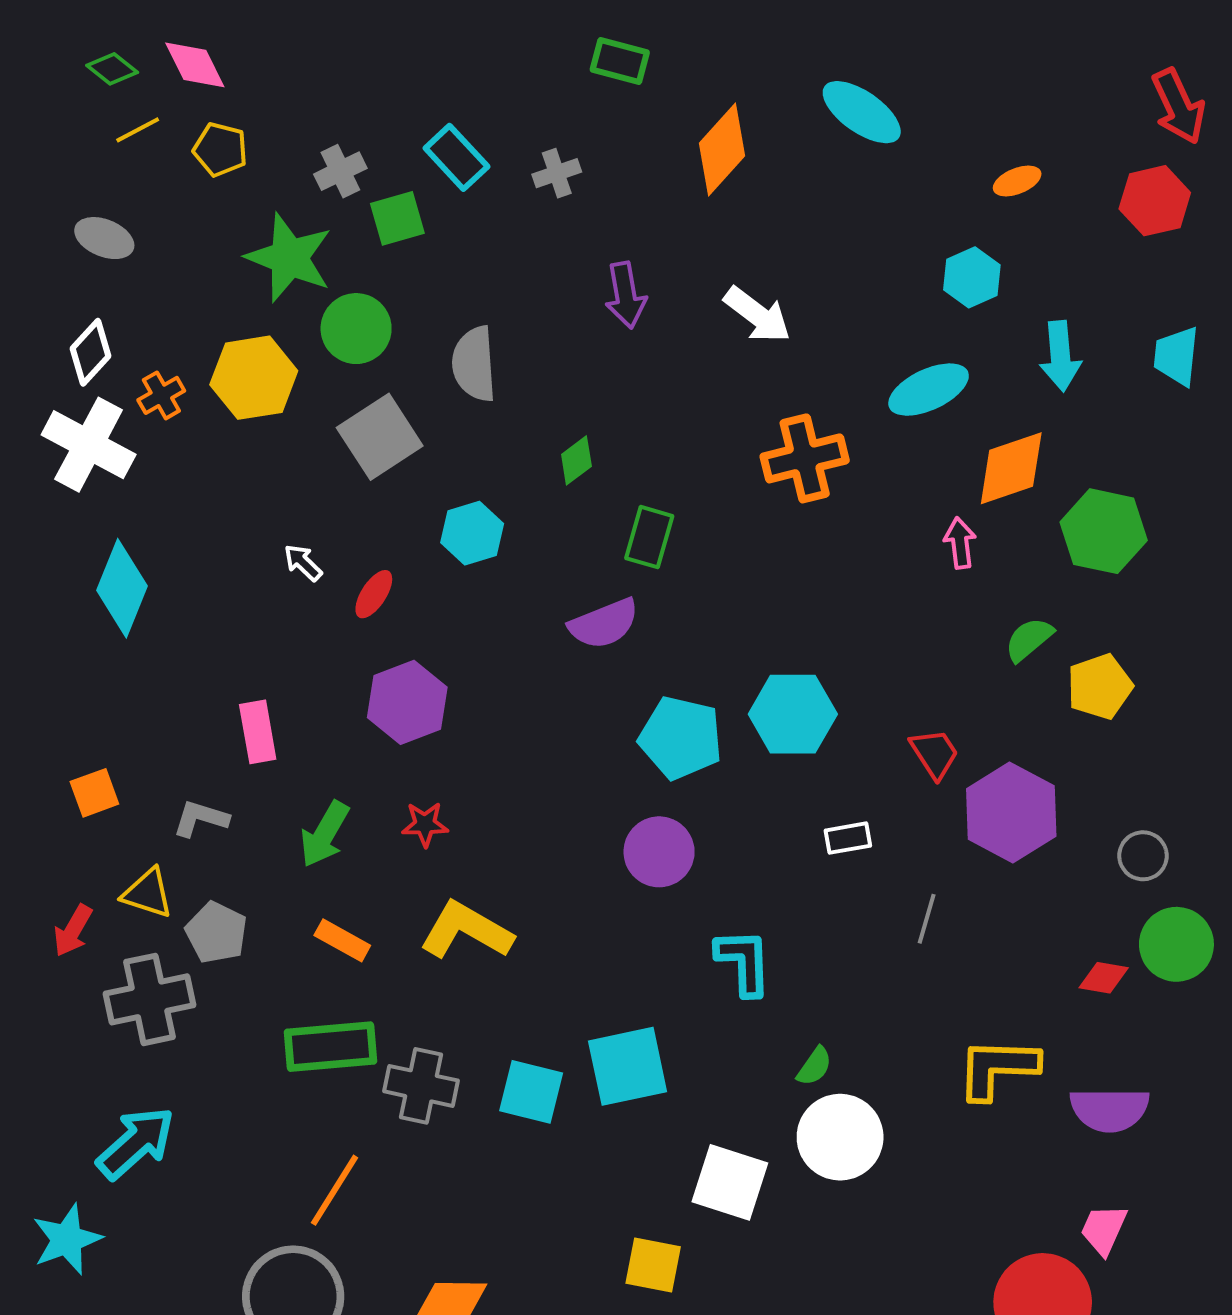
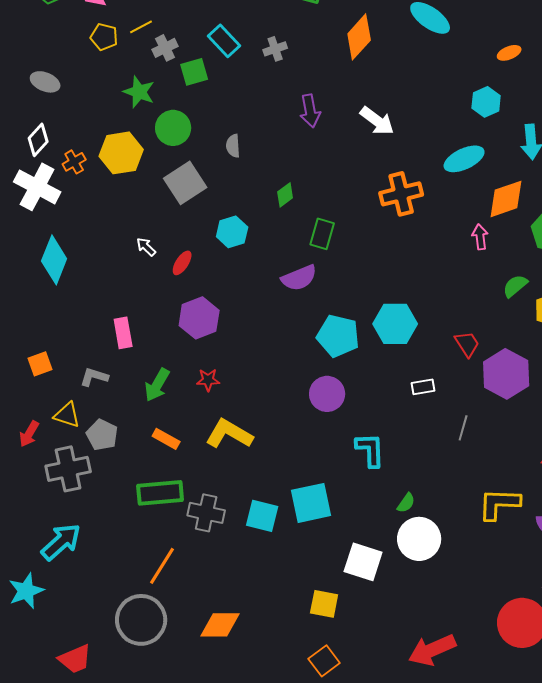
yellow line: (138, 130) -> (141, 27), moved
green star: (289, 258) -> (139, 92), size x0.7
gray semicircle: (474, 364) -> (233, 146), size x0.6

